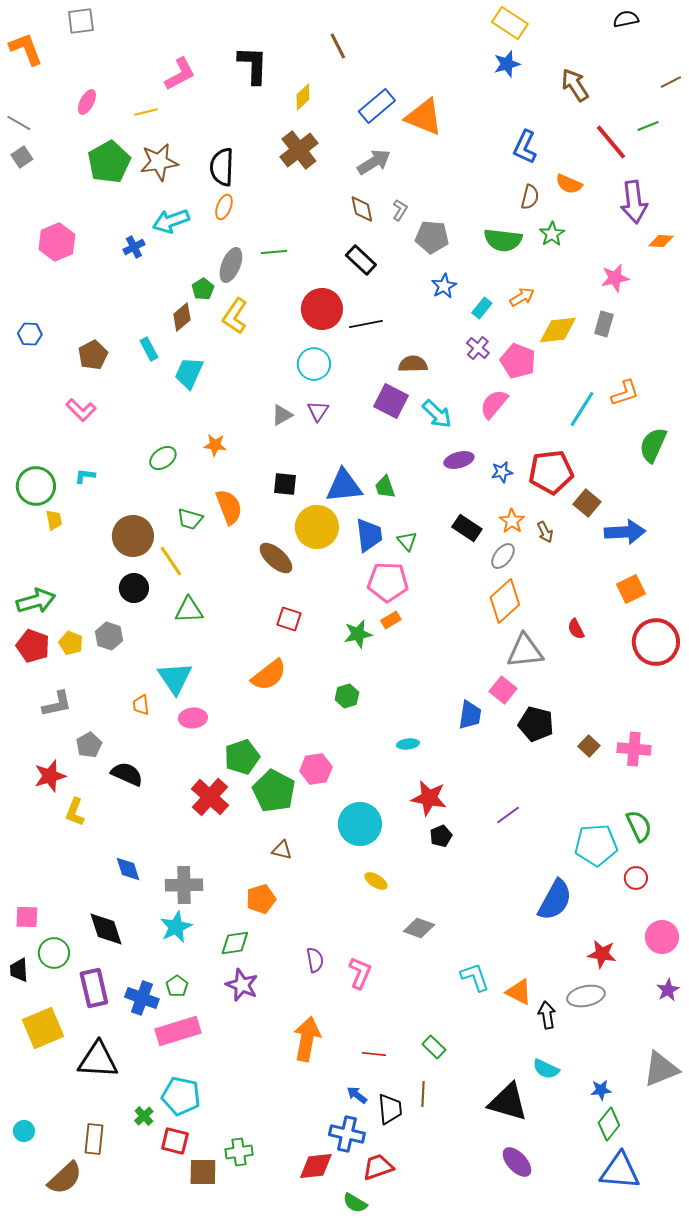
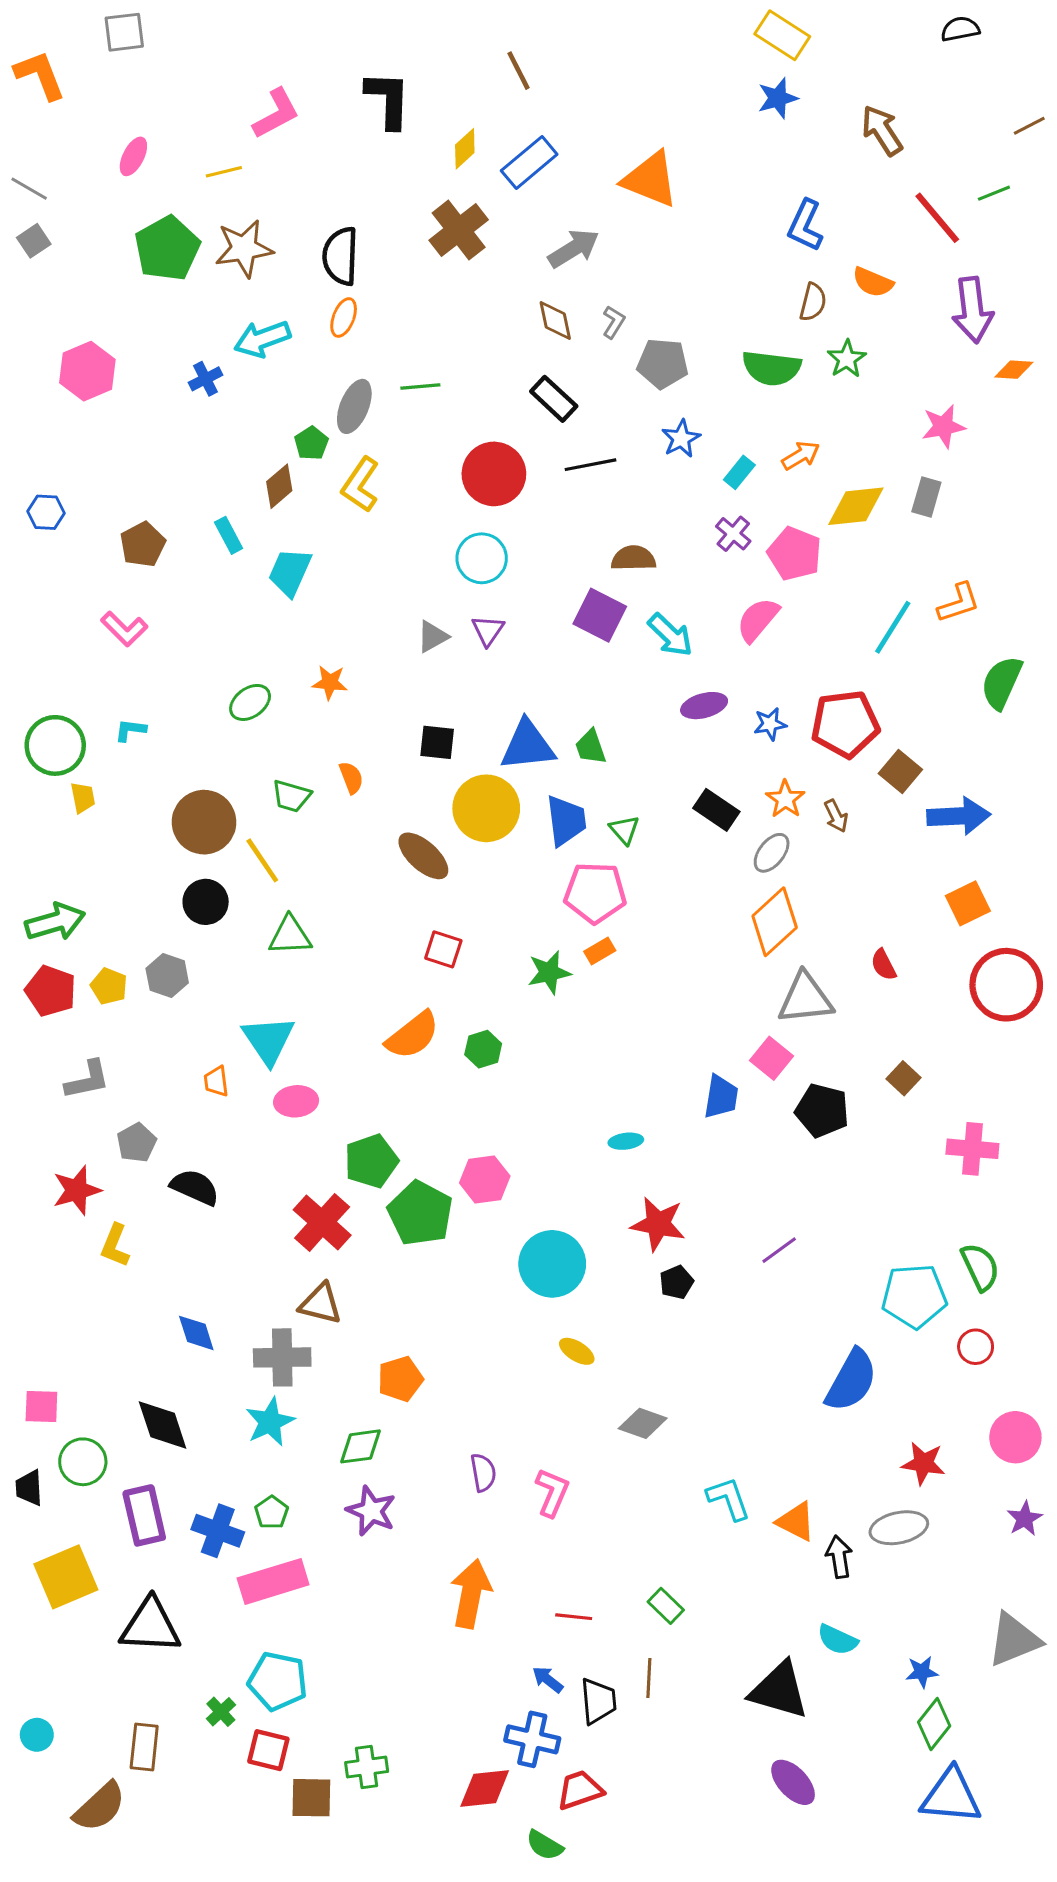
blue rectangle: (377, 106) -> (529, 163), moved
black line: (366, 324) -> (591, 465), moved
orange semicircle: (229, 507) -> (351, 778), size x0.6
green hexagon: (347, 696) -> (483, 1049), moved
brown square: (589, 746) -> (903, 1078), moved
brown triangle: (282, 850) -> (321, 1304), moved, size x1.4

